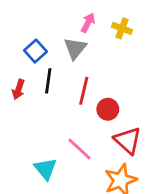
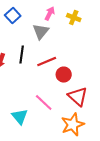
blue square: (35, 51) -> (13, 16), moved
red line: (84, 91) -> (47, 62), turned 54

